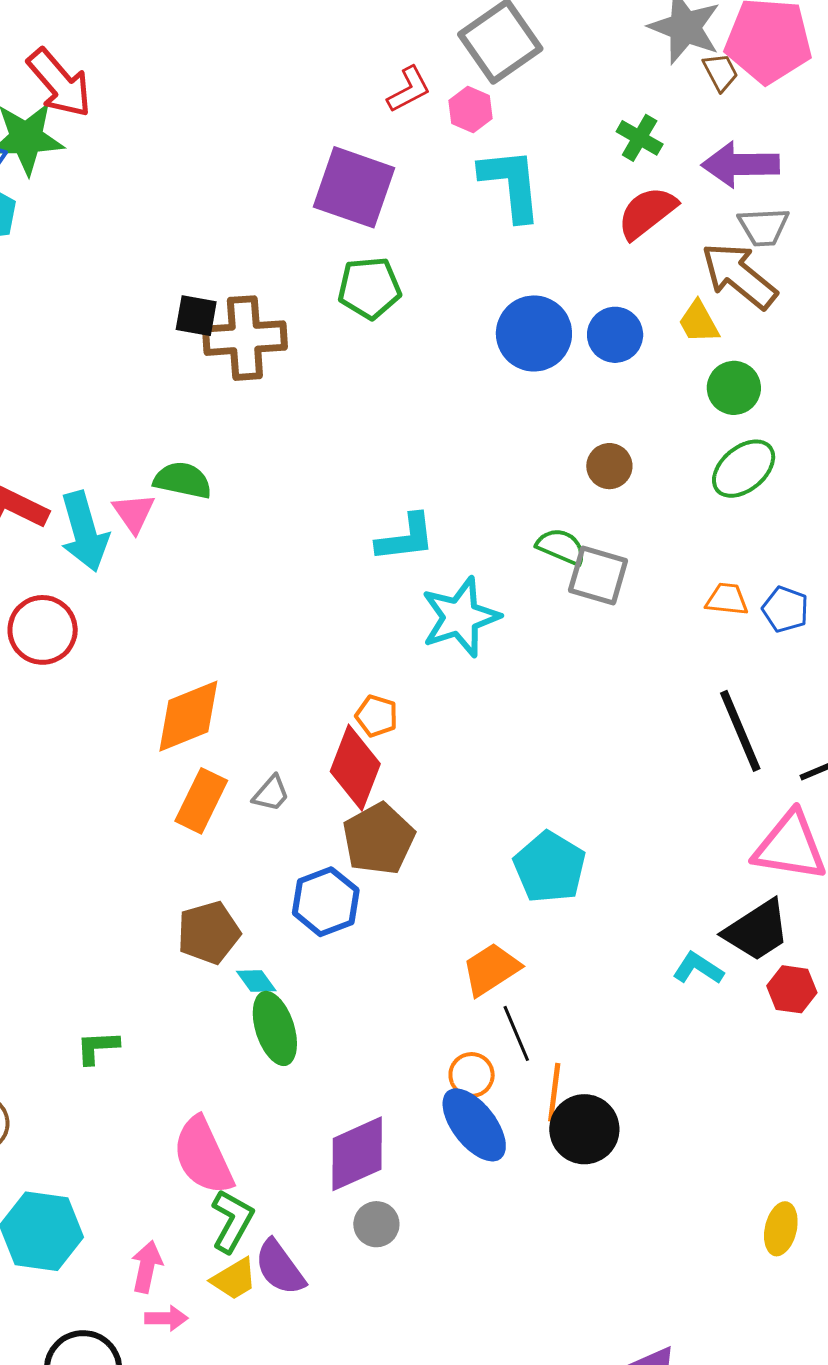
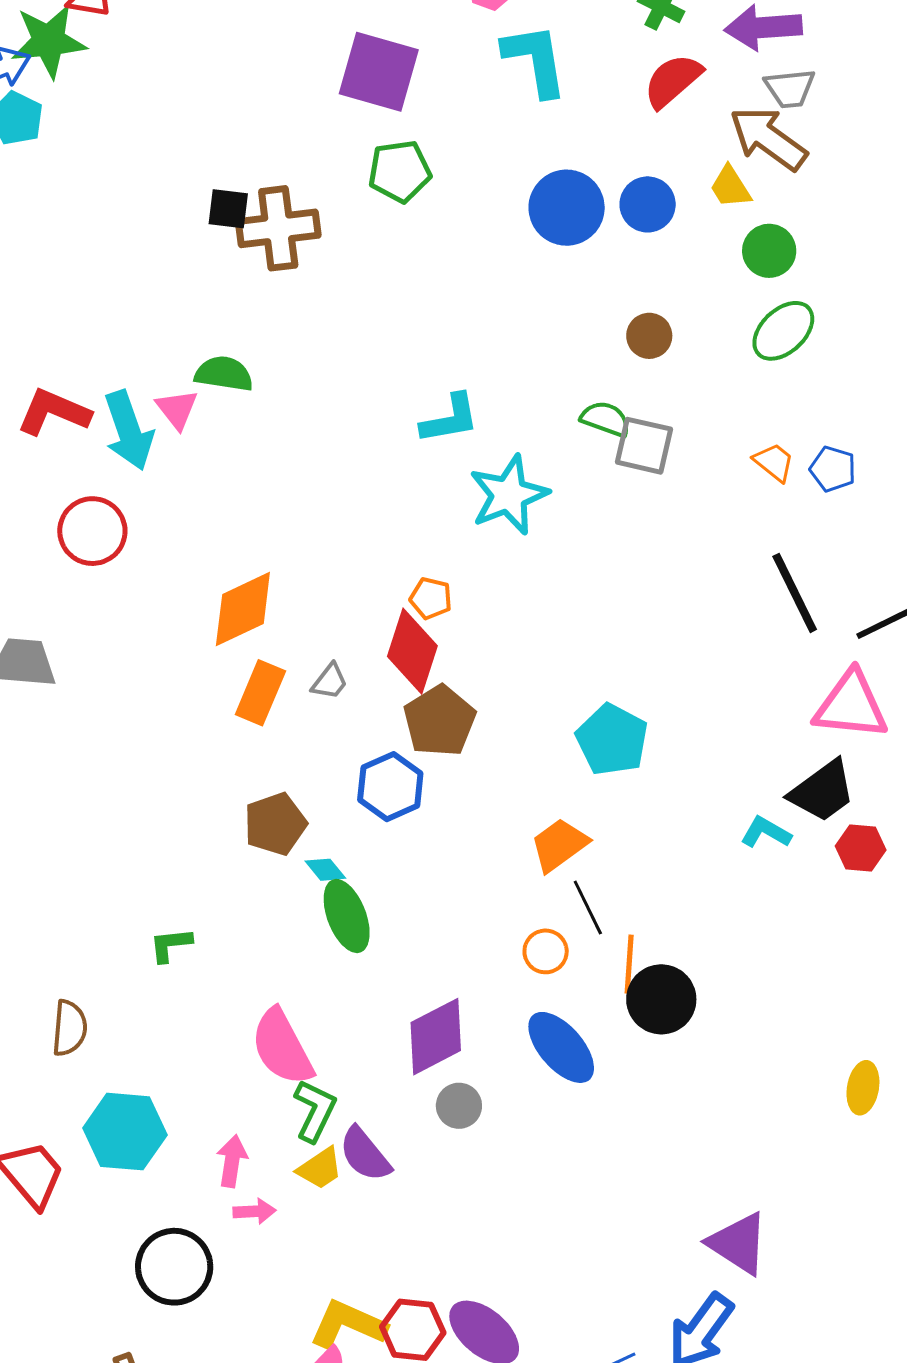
orange trapezoid: (727, 599) -> (774, 462), turned 36
blue ellipse: (474, 1125) -> (561, 1047), moved

